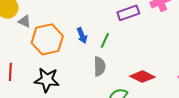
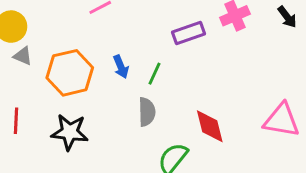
gray triangle: (25, 21) -> (23, 56), moved
red diamond: (142, 77) -> (210, 126), turned 50

